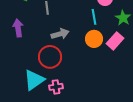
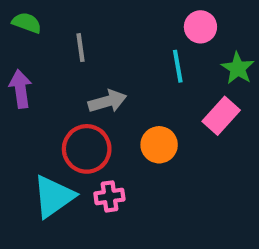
orange circle: (94, 39) -> (159, 145), moved
pink cross: (56, 87) -> (109, 196), moved

